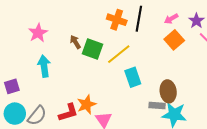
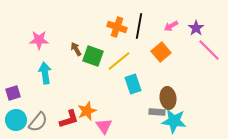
pink star: (38, 33) -> (39, 40), turned 30
orange square: (174, 40) -> (161, 52), moved

